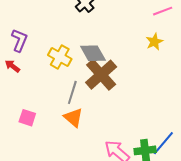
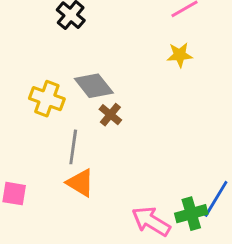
yellow star: (154, 42) -> (180, 55), turned 30
brown cross: (101, 75) -> (110, 115), size x0.5

